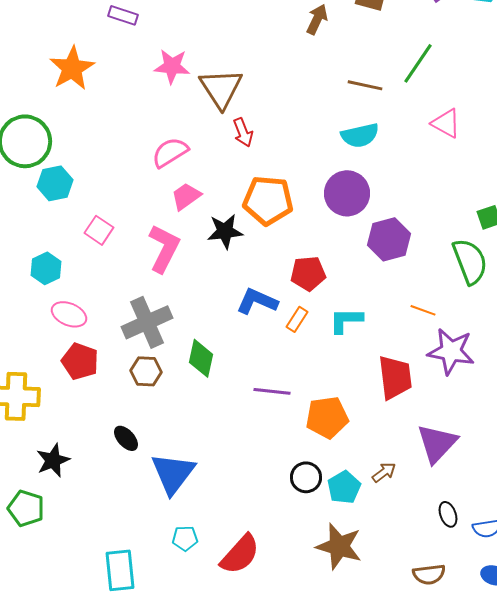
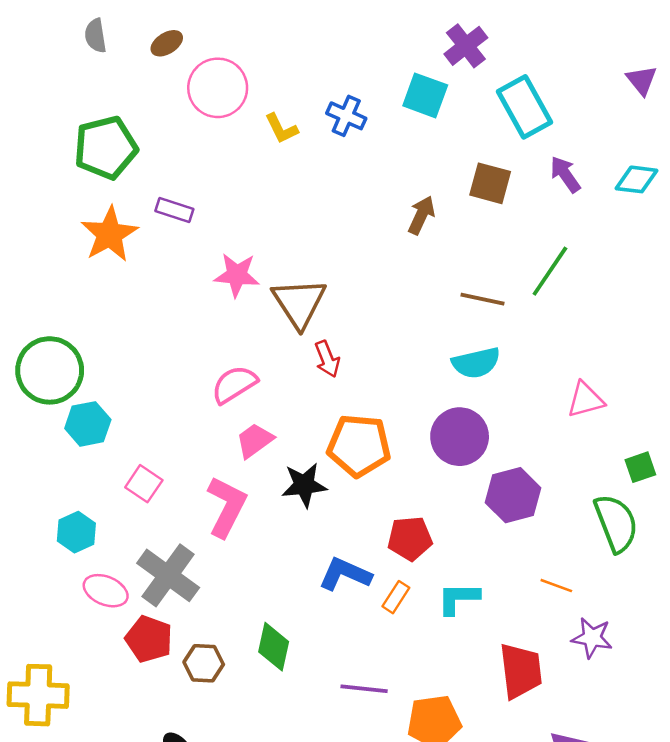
orange star: (72, 68) -> (109, 234), moved
pink triangle: (446, 123) -> (586, 400), moved, turned -44
gray cross: (147, 322) -> (168, 575), moved, turned -30
purple star: (451, 351) -> (592, 638), size x0.7
red pentagon: (80, 361) -> (149, 639), moved

